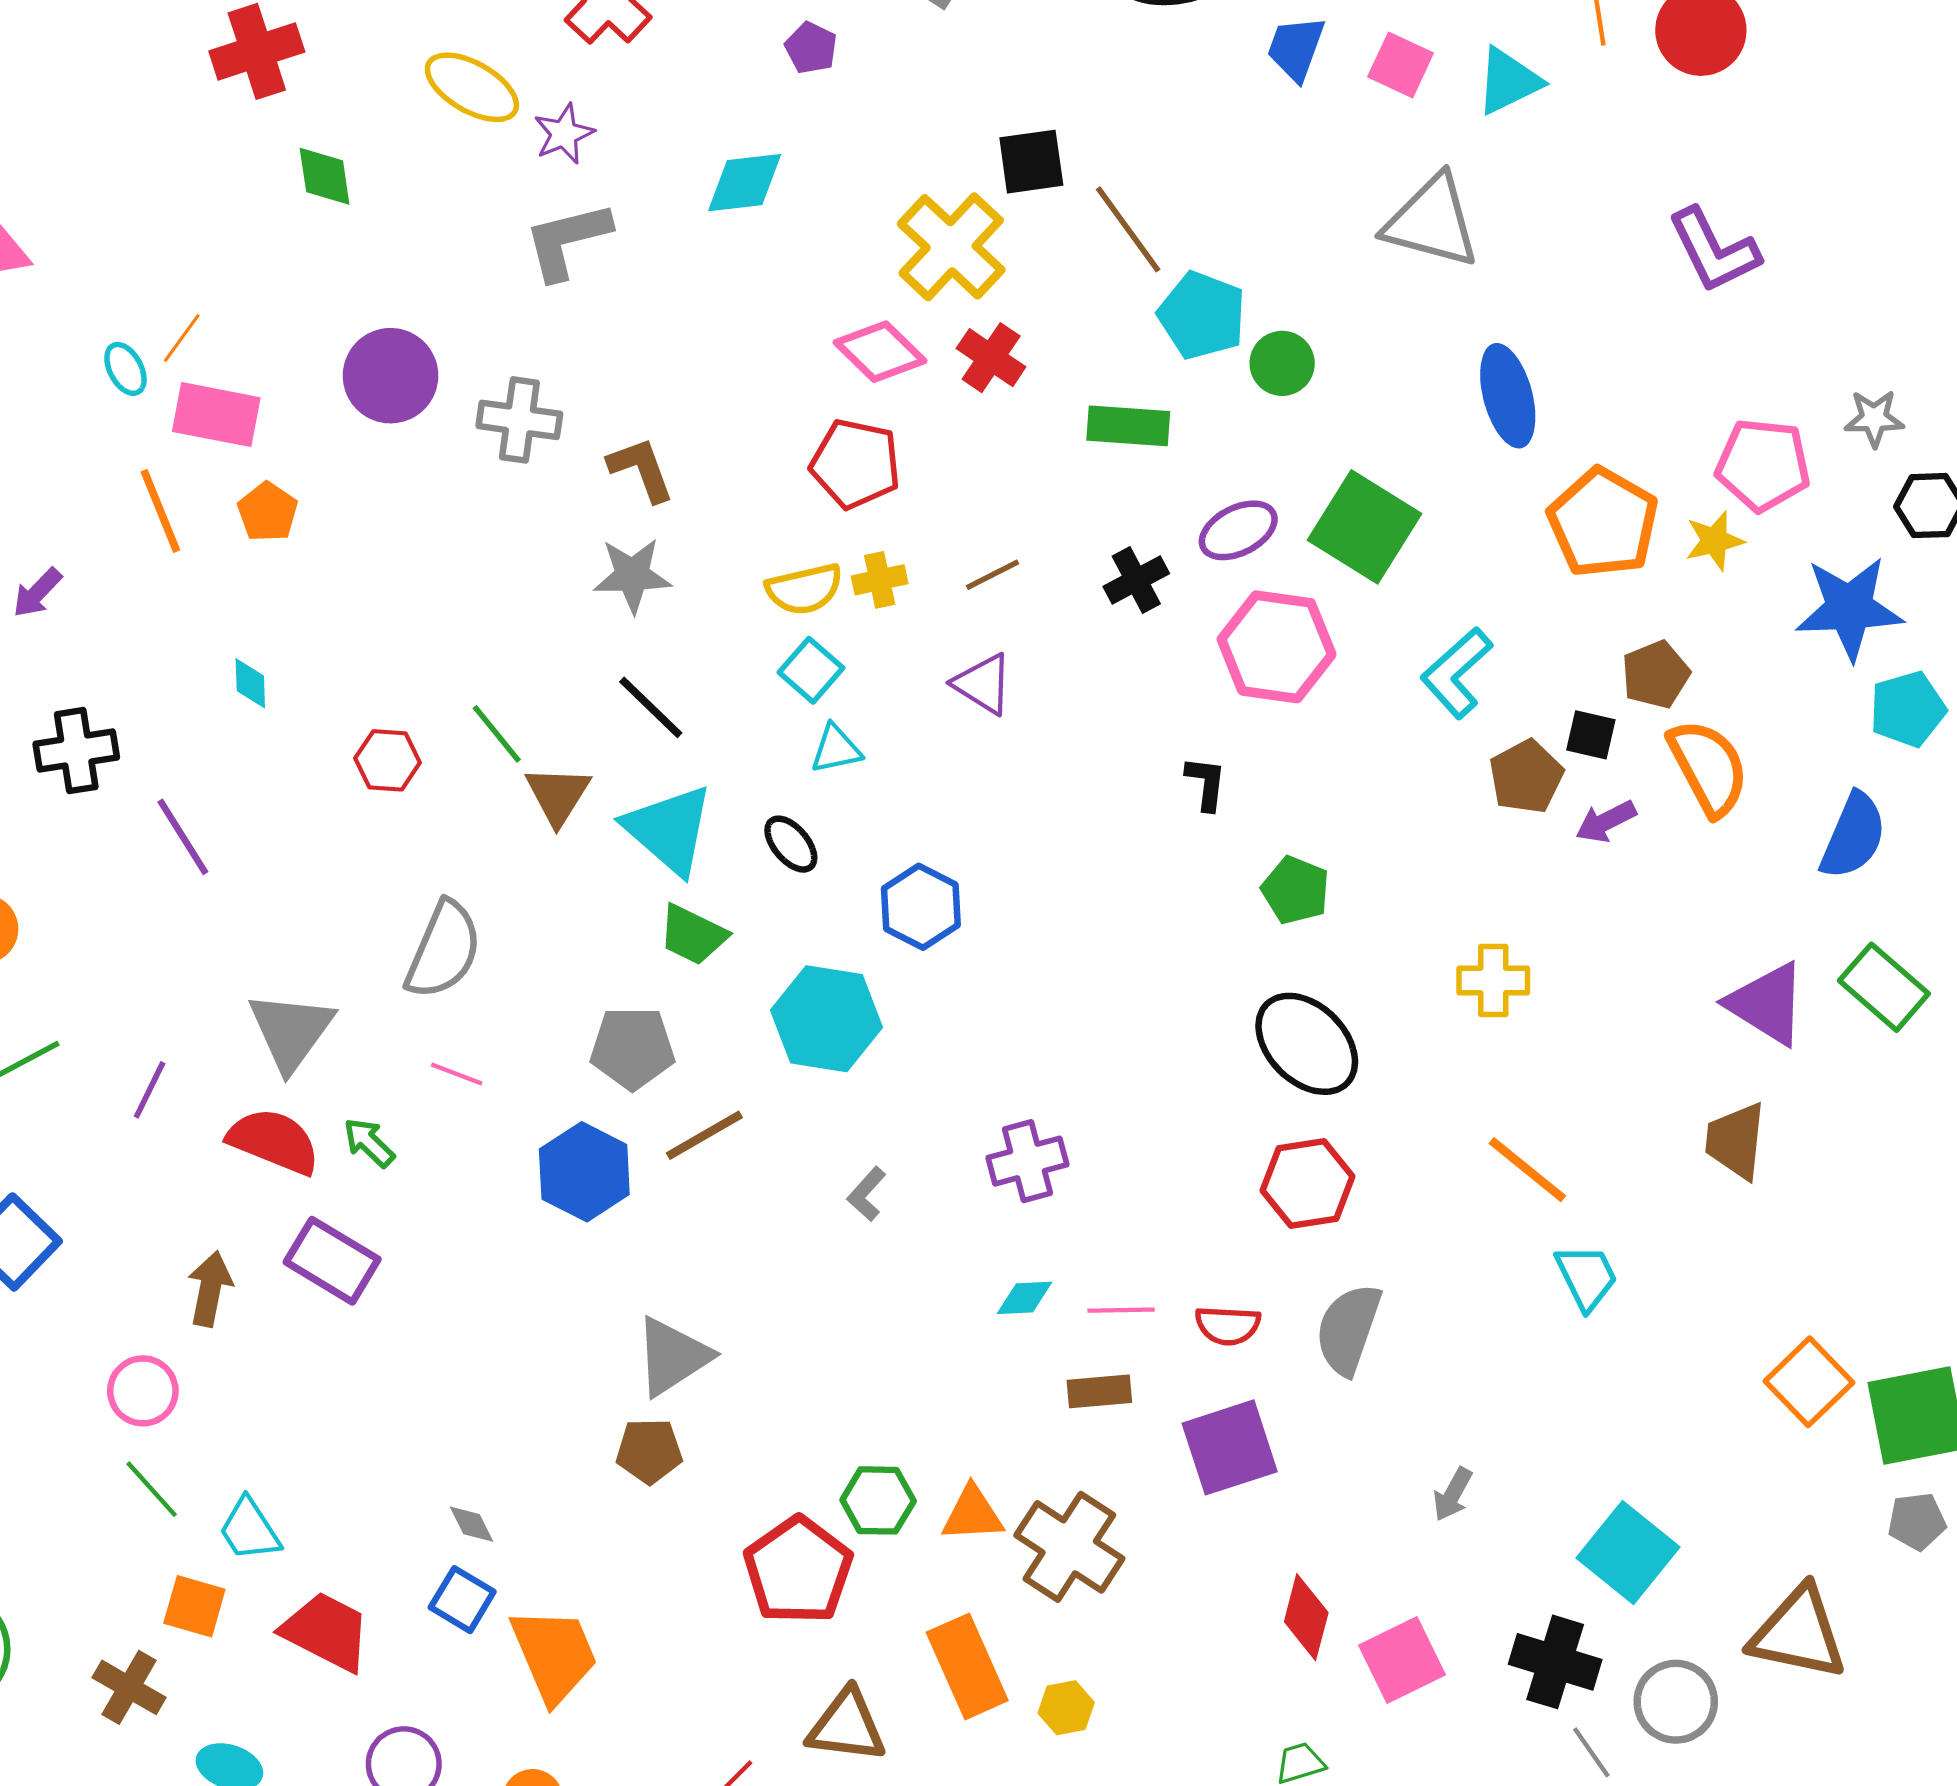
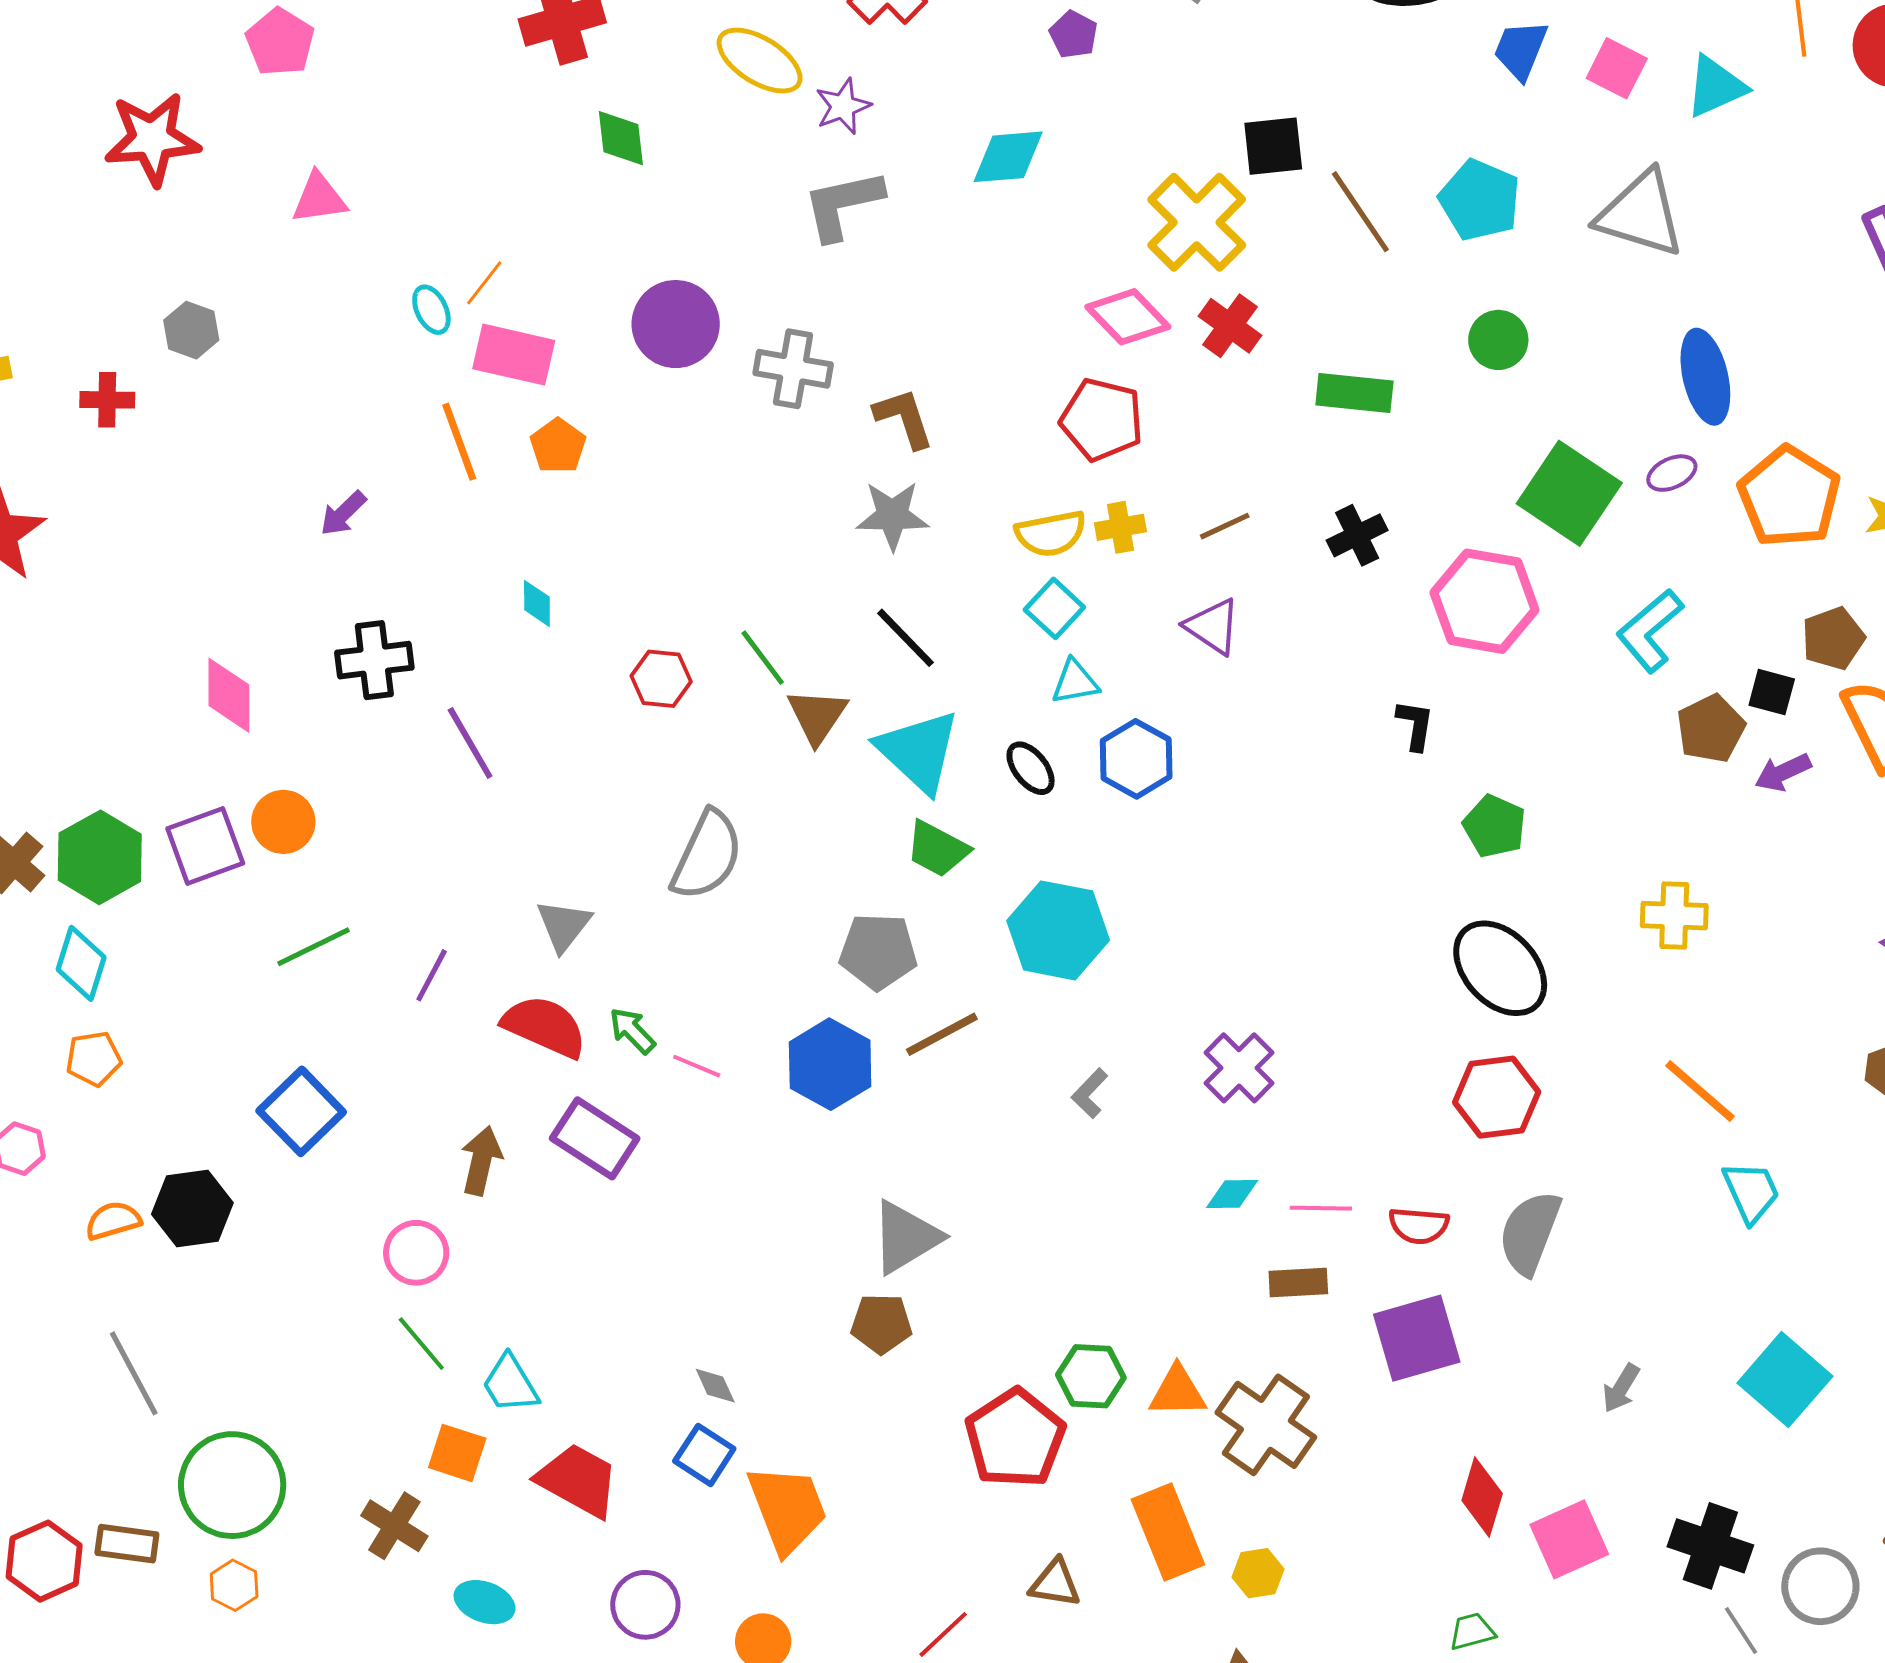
cyan pentagon: (1202, 315) -> (1480, 200), moved
purple ellipse: (1238, 530) -> (1672, 473), moved, size x0.7
blue hexagon: (921, 907) -> (1136, 759), moved
gray triangle: (291, 1031) -> (564, 925), size x0.7
pink line: (457, 1074) -> (697, 1066), moved
purple cross: (1027, 1161) -> (1239, 1068), turned -32
cyan square: (1628, 1553) -> (1785, 1380), moved
brown triangle: (847, 1726) -> (1055, 1583), size x0.7

